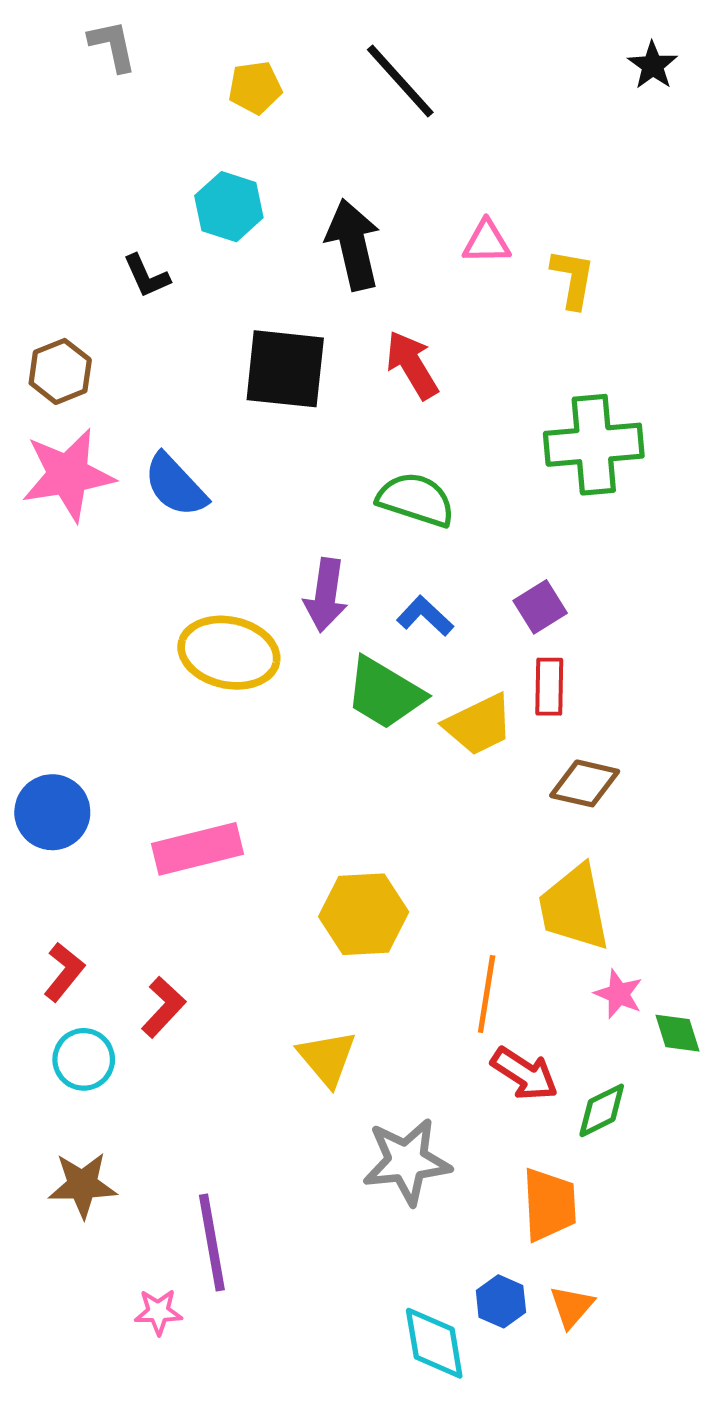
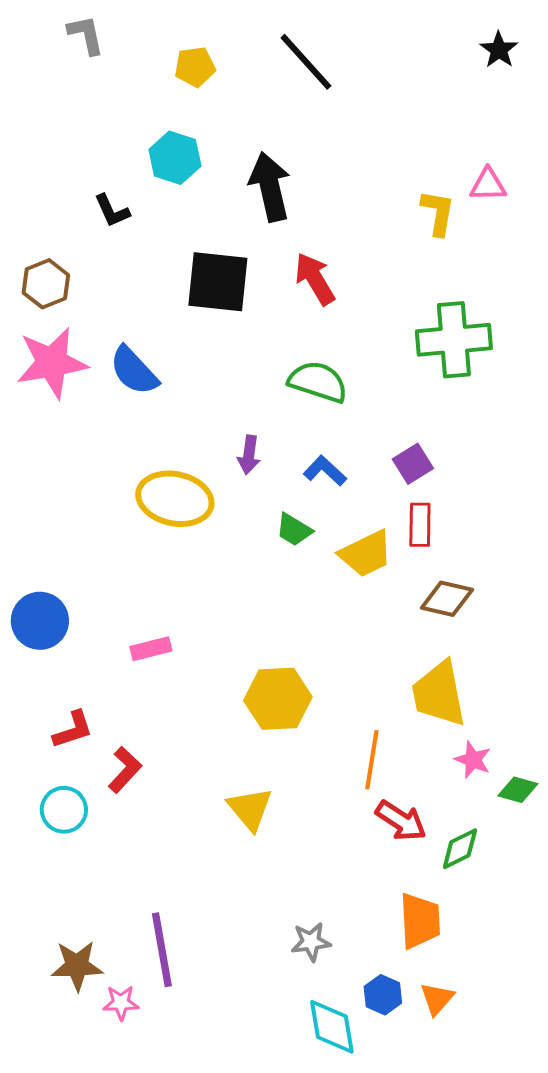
pink triangle: (487, 242) -> (488, 185), moved
purple arrow: (326, 595) -> (249, 455), size x0.7
green trapezoid: (385, 693) -> (294, 530), size x0.6
pink rectangle: (197, 849) -> (151, 649), size x0.6
red L-shape: (64, 972) -> (73, 730), moved, turned 33
green diamond: (677, 1033) -> (518, 790), turned -57
gray star: (407, 1161) -> (311, 942), moved, size x0.6
brown star: (82, 1185) -> (77, 966), moved

